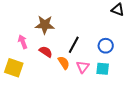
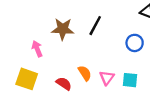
black line: (74, 45) -> (95, 26), moved
blue circle: (106, 46) -> (135, 43), moved
red semicircle: (46, 52) -> (64, 84), moved

